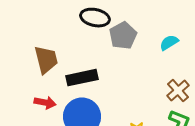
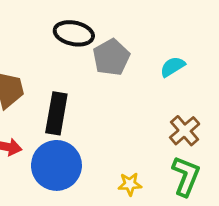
black rectangle: (82, 78) -> (56, 113), turned -68

